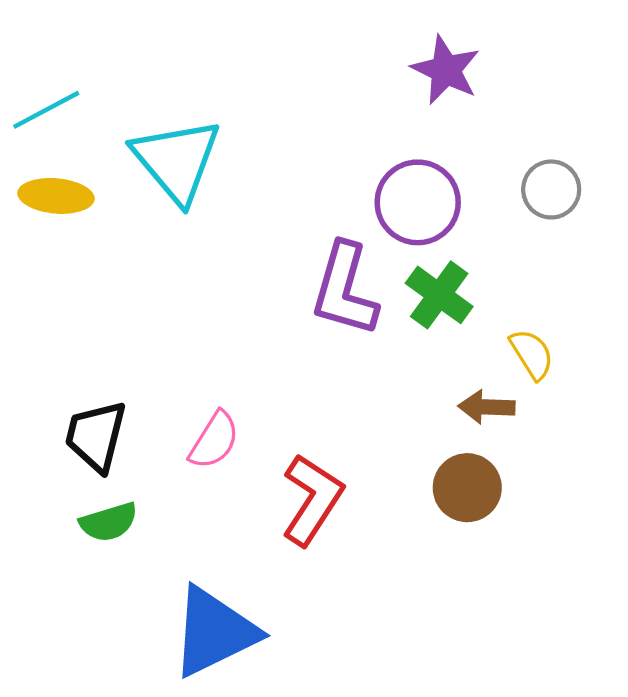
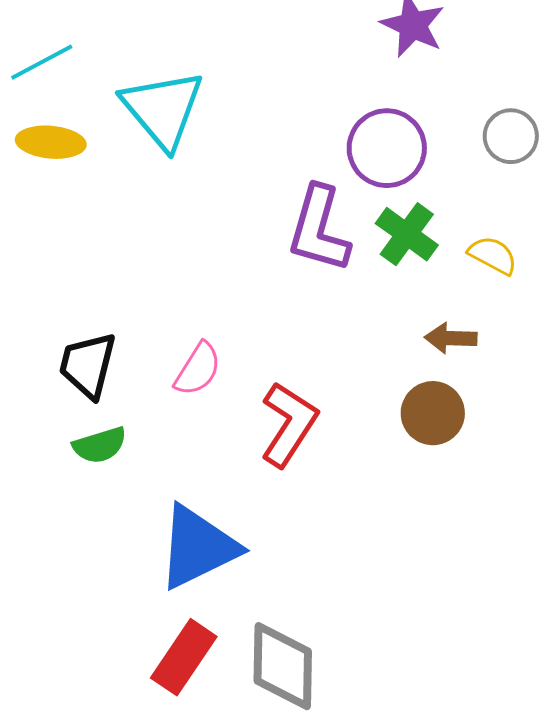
yellow semicircle: (532, 354) -> (493, 255), moved, turned -30

